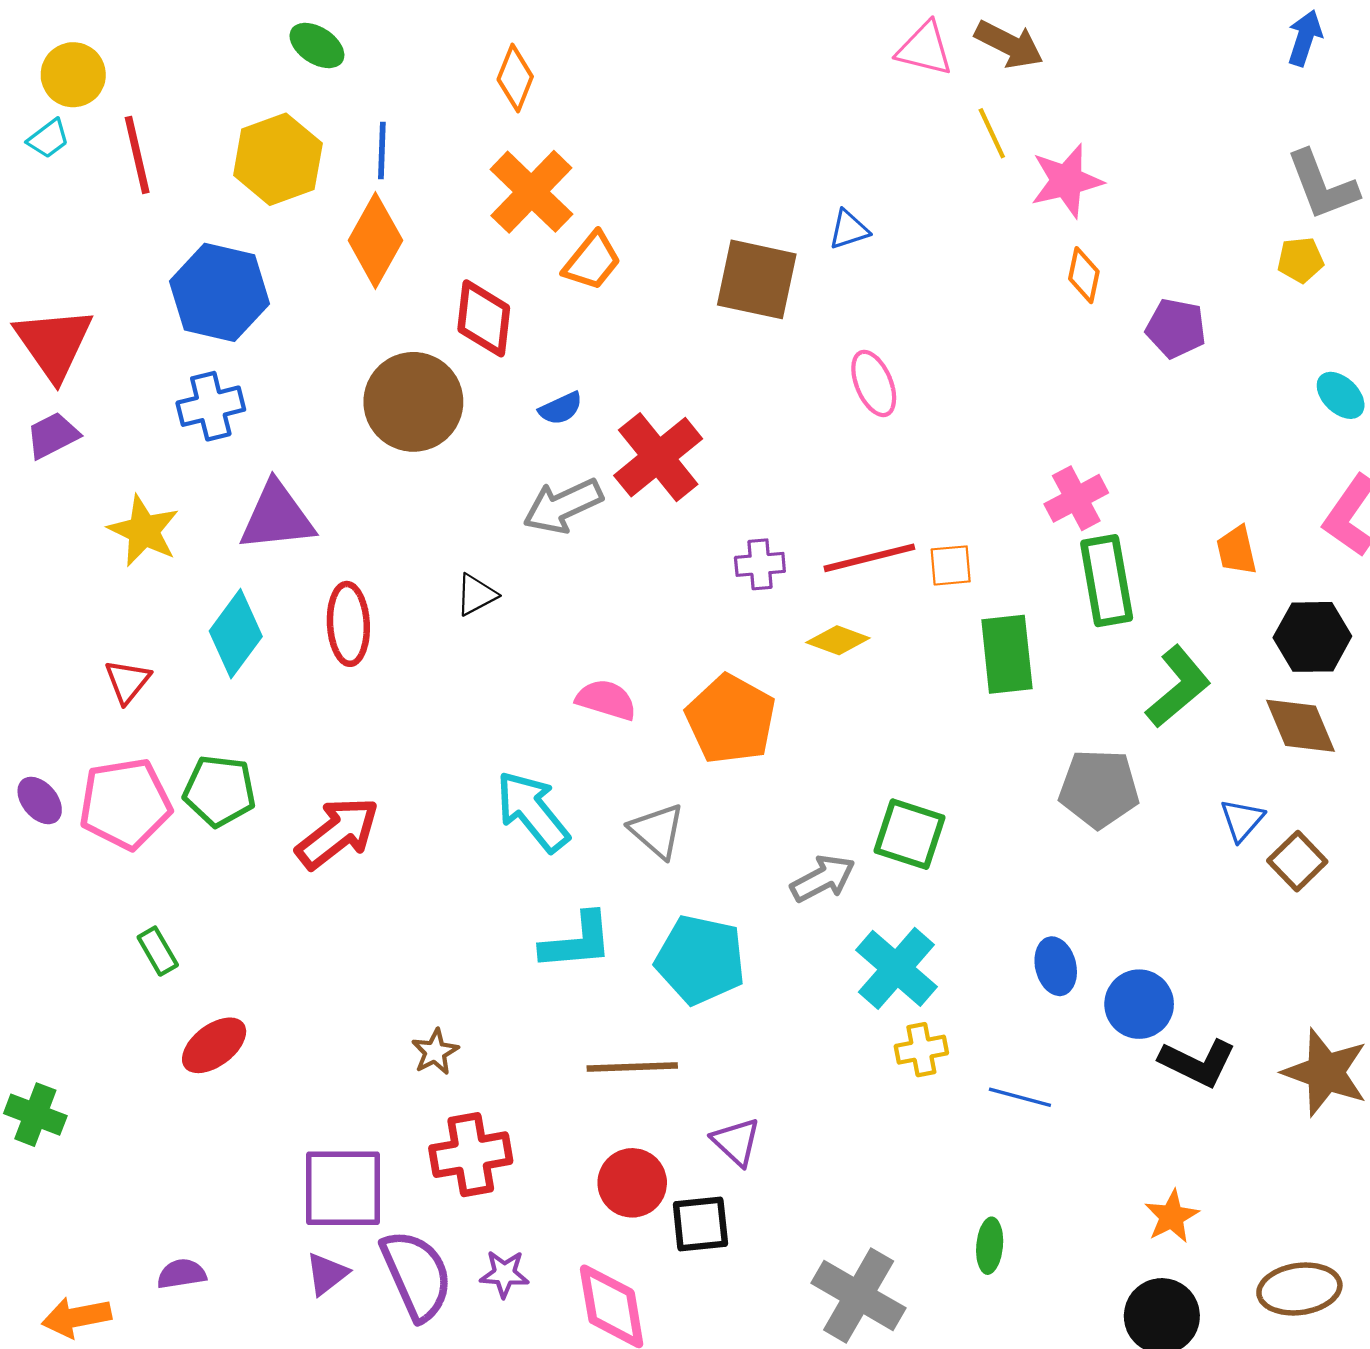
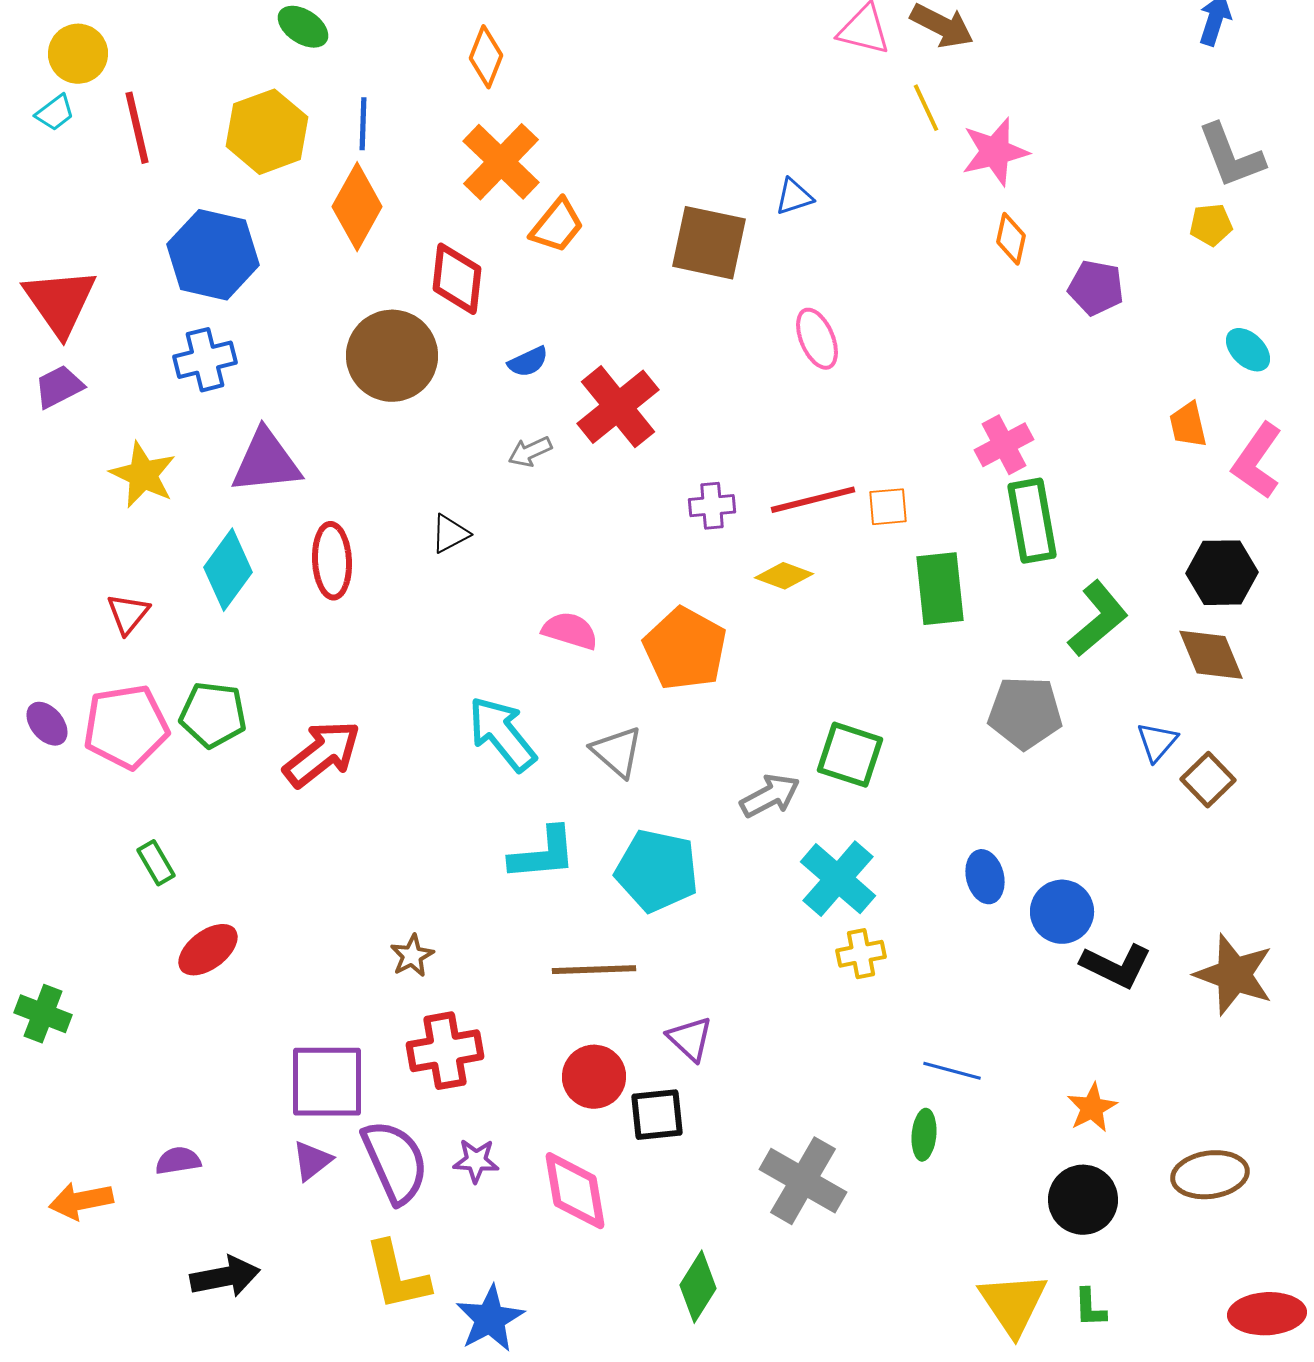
gray arrow: (563, 506) -> (530, 452), size x0.6
orange trapezoid: (1237, 550) -> (1188, 425), moved
blue line: (1020, 1097) -> (952, 1071), moved

